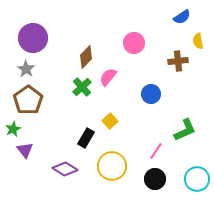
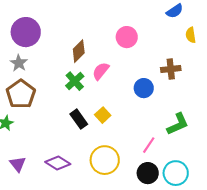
brown cross: (178, 61) -> (171, 69), moved
black rectangle: (86, 138) -> (79, 119), moved, turned -66
purple triangle: (25, 150) -> (18, 164), moved
cyan circle: (197, 179) -> (176, 173), moved

